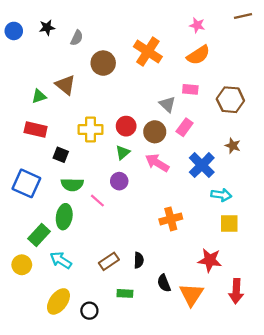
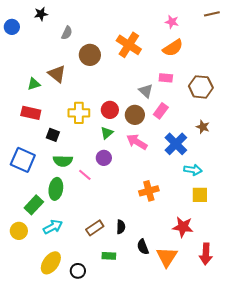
black star: (47, 28) -> (41, 14), moved
cyan arrow: (61, 260) -> (53, 227), turned 120

